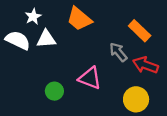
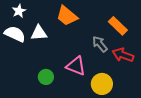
white star: (33, 17) -> (19, 11), moved
yellow circle: (136, 99) -> (102, 84), moved

